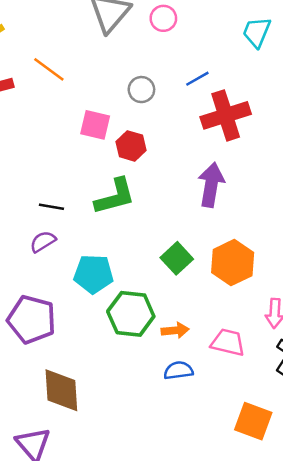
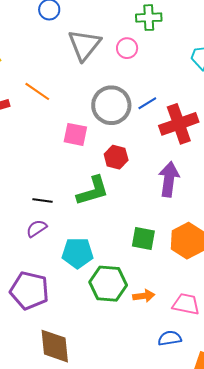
blue line: (197, 79) -> (147, 103), moved
gray circle: (141, 90) -> (111, 105), size x1.8
red hexagon: (131, 146) -> (116, 157), moved
green square: (177, 258) -> (143, 239), turned -35
blue semicircle: (178, 370) -> (170, 338), moved

